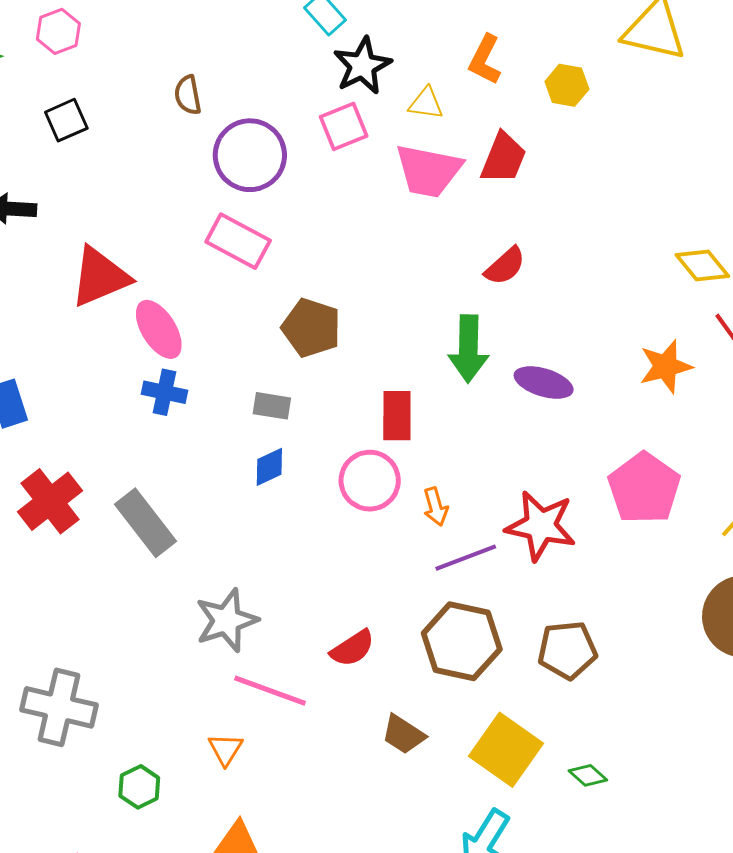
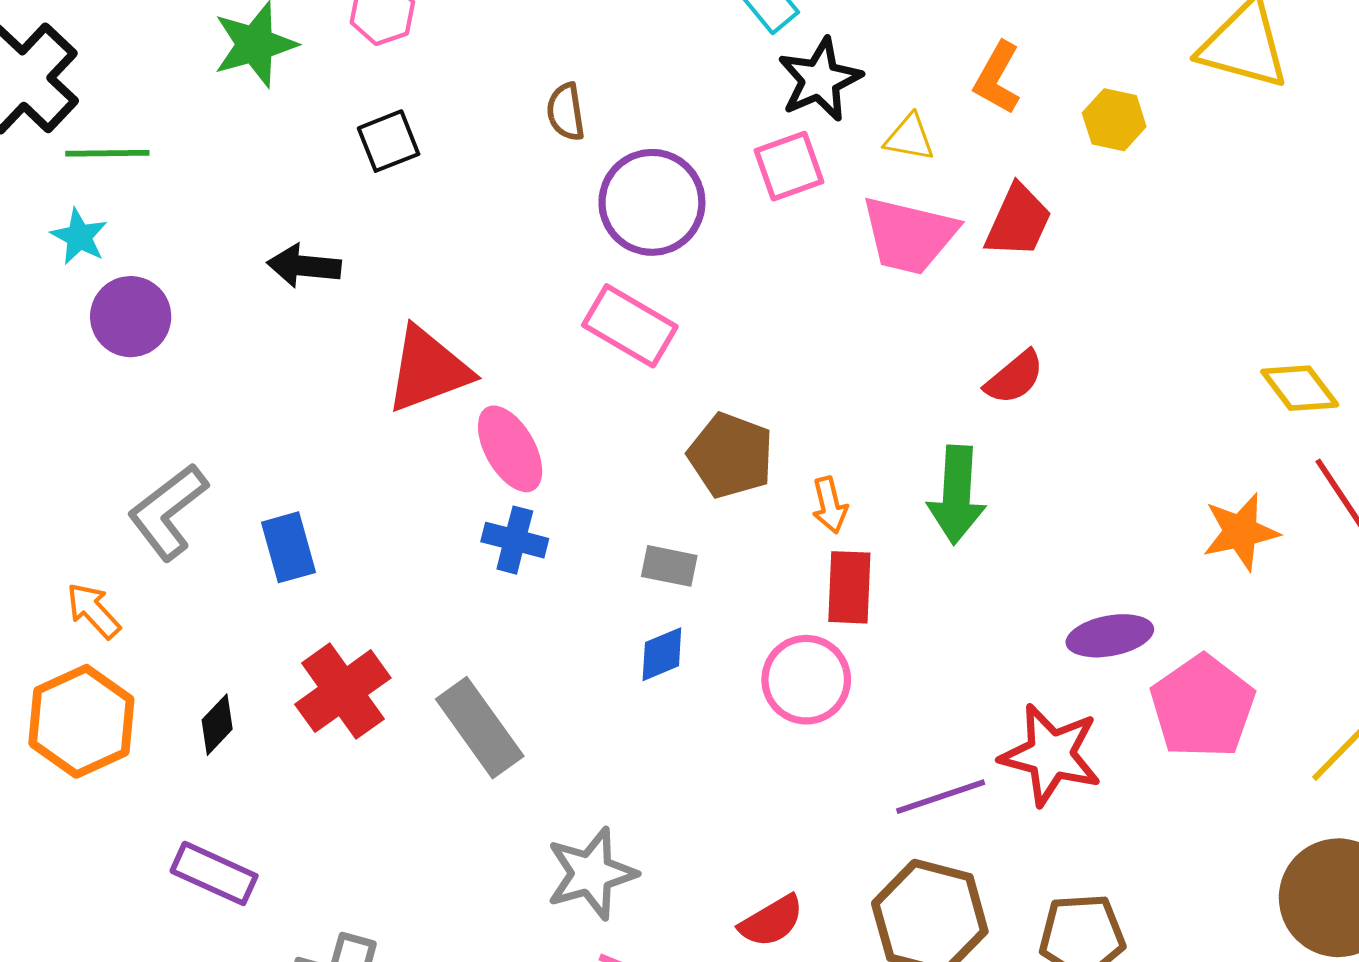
purple ellipse: (544, 383) -> (1110, 636), moved, turned -30
orange arrow: (436, 507) -> (830, 505), moved

